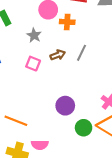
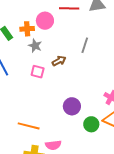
orange cross: (67, 22) -> (27, 29), moved
gray line: (81, 53) -> (85, 45), moved

